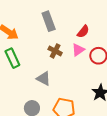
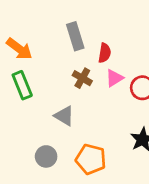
red semicircle: (83, 31) -> (105, 53), moved, turned -32

